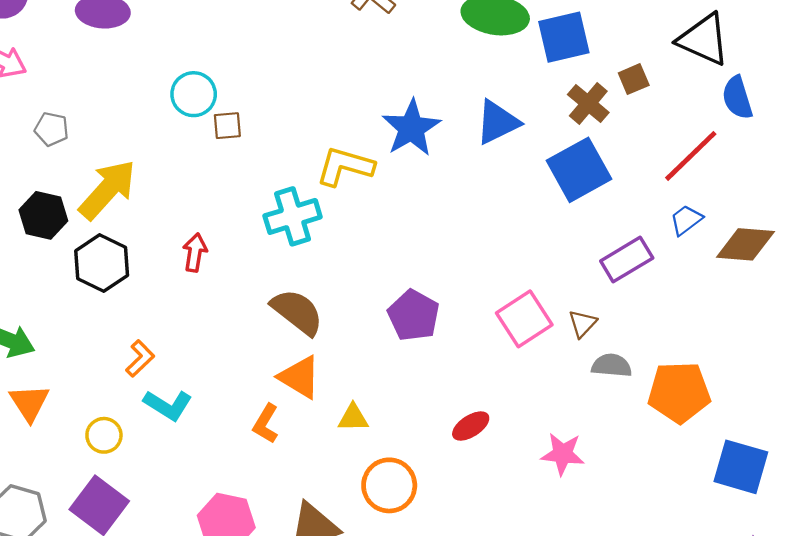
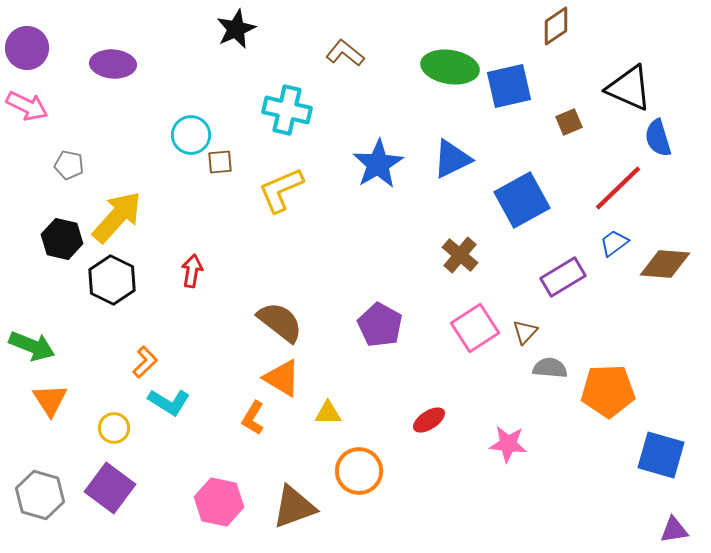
brown cross: (588, 103) -> (460, 255), moved
yellow L-shape: (345, 166) -> (281, 190), moved, turned -39
cyan cross: (293, 216) -> (287, 110), moved, turned 30

